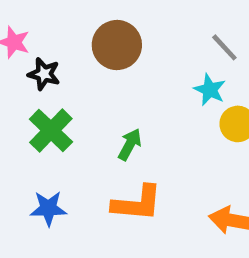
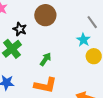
black star: (44, 74) -> (20, 29), moved

